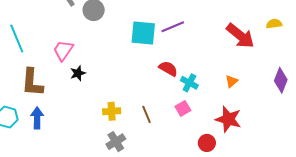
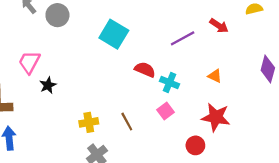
purple line: (173, 27) -> (183, 38), moved
cyan square: (143, 33) -> (114, 34), turned 32
red arrow: (240, 36) -> (219, 26), size x0.6
orange triangle: (232, 81) -> (215, 76), turned -48

